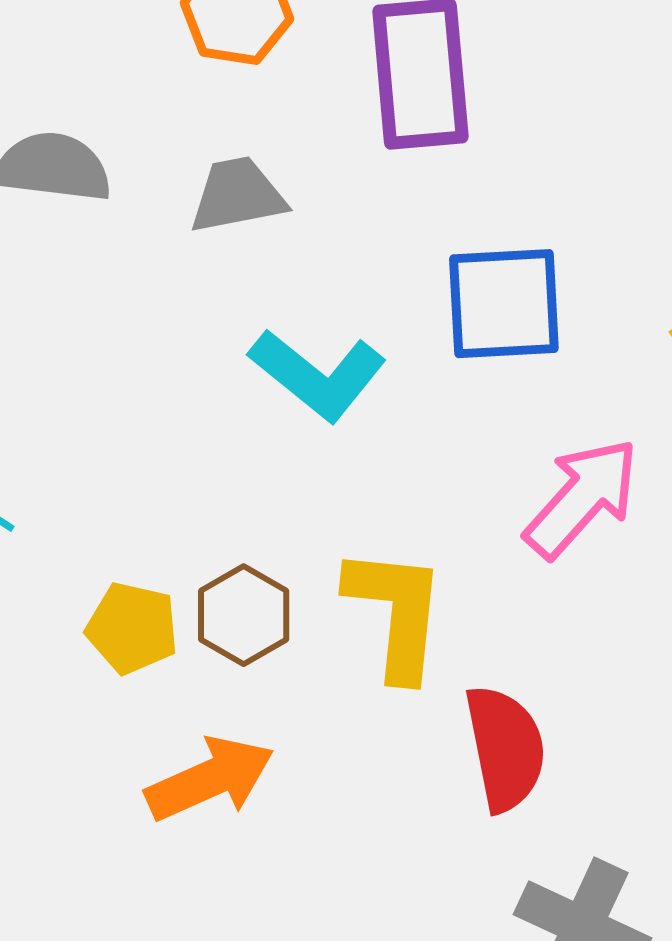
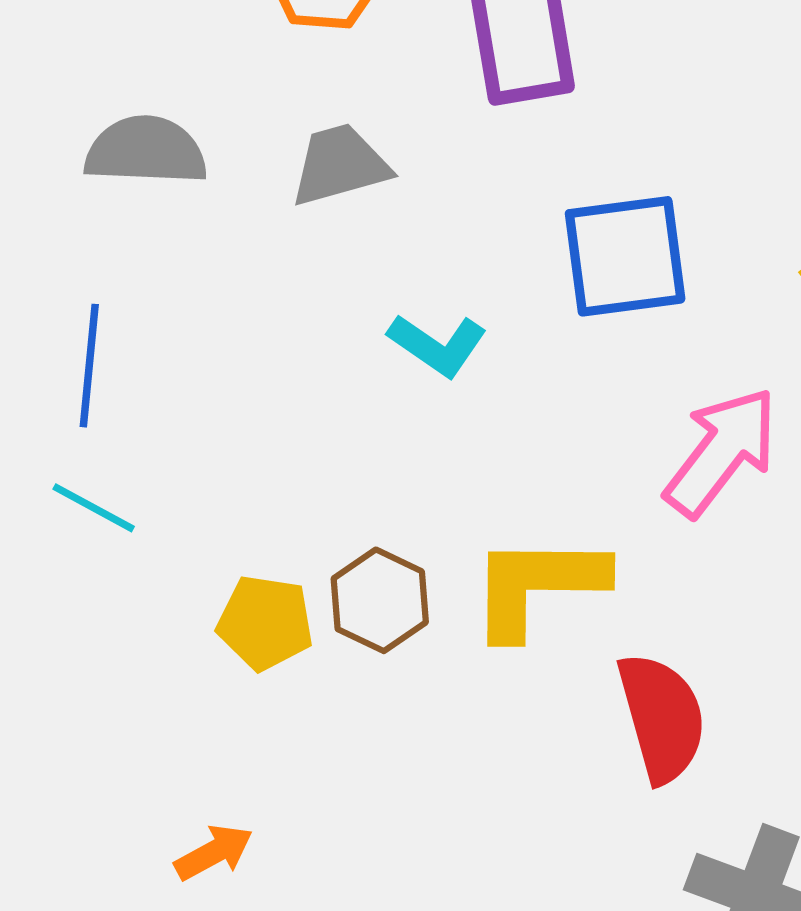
cyan L-shape: (318, 375) -> (437, 345), size x0.7
yellow L-shape: (396, 613) -> (538, 586), turned -91
orange arrow: (210, 779) -> (214, 852), moved, size x0.6

